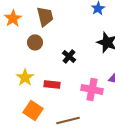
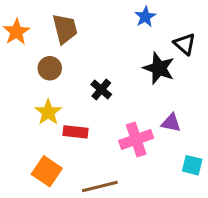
yellow star: (25, 77) -> (48, 112), moved
pink cross: (92, 89) -> (136, 139), turned -30

